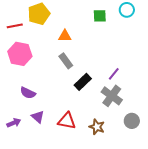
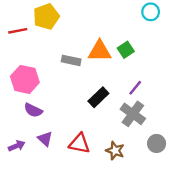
green square: (100, 16) -> (126, 50), moved, turned -32
orange triangle: (65, 36) -> (100, 51), moved, size x1.5
pink hexagon: (20, 54) -> (25, 79), moved
gray rectangle: (66, 61) -> (71, 60), moved, turned -42

